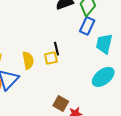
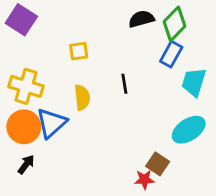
yellow square: (51, 58) -> (79, 51), moved
brown square: (61, 104) -> (158, 164), moved

